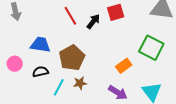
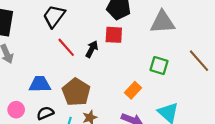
red square: (116, 12) -> (114, 35), turned 30
green square: (151, 48) -> (159, 66), size x0.7

